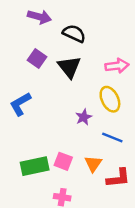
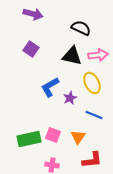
black semicircle: (74, 33) -> (81, 28), moved
black triangle: (69, 67) -> (72, 56), moved, turned -40
blue L-shape: (20, 104) -> (50, 87), moved
red L-shape: (118, 178) -> (92, 160), moved

